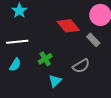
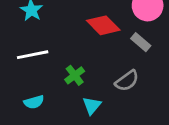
cyan semicircle: (15, 65) -> (34, 102), moved, turned 48

